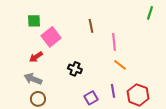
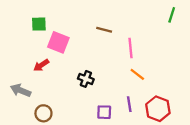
brown line: (91, 26) -> (104, 30), turned -64
pink square: (51, 37) -> (58, 42), turned -30
gray arrow: (33, 79) -> (21, 90), moved
purple square: (91, 98) -> (104, 112), turned 32

